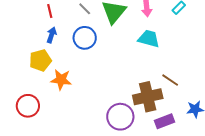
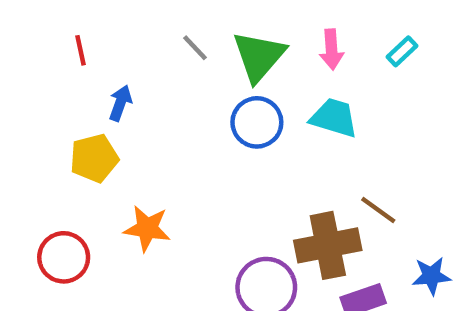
red line: (50, 11) -> (81, 50), moved
blue circle: (85, 38) -> (257, 122), moved
orange star: (61, 80) -> (147, 228), moved

